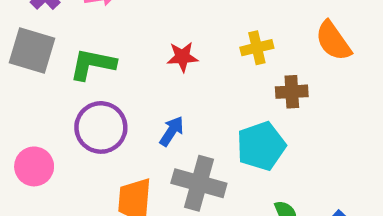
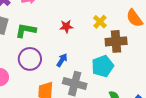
yellow cross: (257, 48) -> (100, 22), turned -32
brown cross: (292, 92) -> (116, 41), size x1.5

